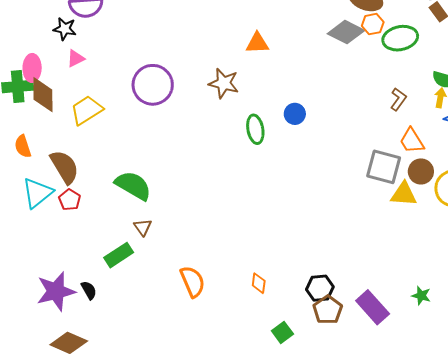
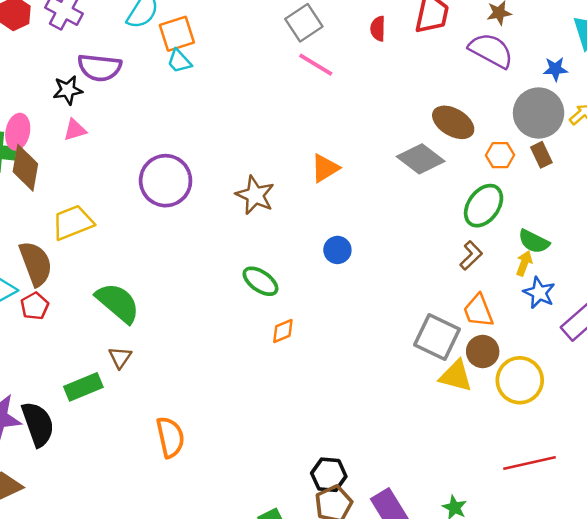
orange hexagon: (373, 24) -> (500, 155), moved
black star: (65, 29) -> (68, 90), turned -30
green ellipse: (400, 38) -> (484, 206), moved, turned -52
orange triangle: (257, 43) -> (325, 168), moved, turned -40
yellow trapezoid: (87, 110) -> (73, 223), moved
green ellipse: (255, 129) -> (260, 281), moved, turned -56
orange diamond: (259, 283) -> (283, 331), moved, turned 50
black semicircle: (89, 290) -> (38, 424), size x1.8

